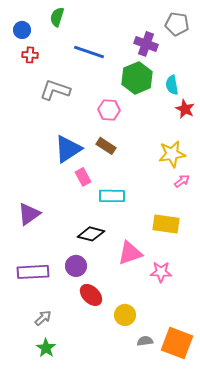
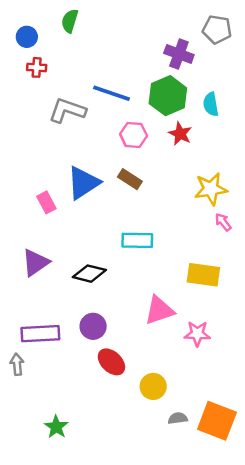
blue line: (89, 52) -> (111, 93), moved
red star: (185, 109) -> (180, 134), moved
pink rectangle: (83, 177) -> (46, 202), moved
pink arrow: (182, 181) -> (223, 222), turned -91
black diamond: (91, 234) -> (89, 274), moved
gray arrow: (43, 318) -> (17, 364), moved, turned -54

